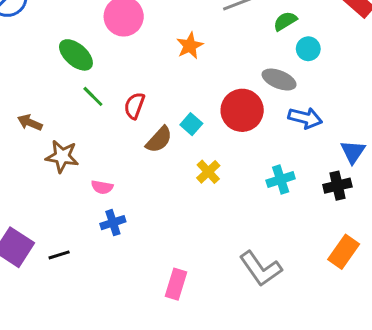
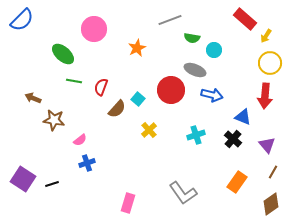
green semicircle: (285, 21) -> (192, 38), moved, turned -140
green line: (93, 96) -> (74, 81), turned -35
blue triangle: (353, 152) -> (243, 117), turned -42
black cross: (337, 186) -> (233, 139), turned -36
pink semicircle: (102, 187) -> (80, 140), turned -48

